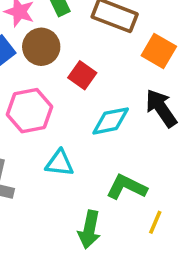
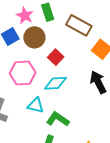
cyan diamond: (111, 121) -> (55, 83), moved
green L-shape: (127, 187) -> (58, 119), moved

